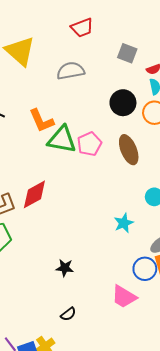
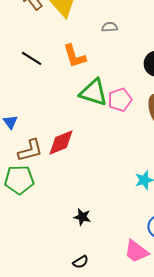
gray semicircle: (71, 71) -> (110, 27), size x0.6
orange L-shape: (41, 121) -> (74, 56), moved

